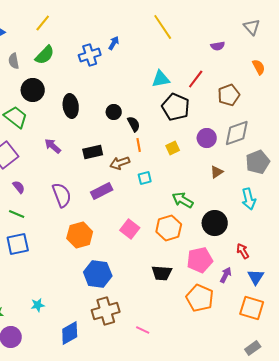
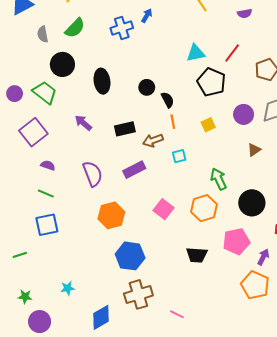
purple semicircle: (218, 46) -> (245, 13), moved
purple semicircle: (19, 187) -> (48, 165), turned -32
green arrow: (183, 200) -> (219, 179), turned 35
orange pentagon: (200, 298) -> (255, 285), moved

